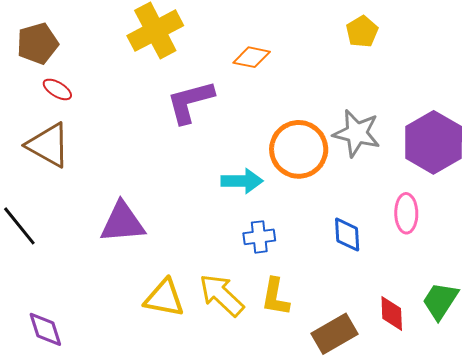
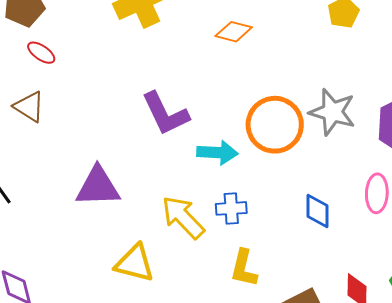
purple L-shape: (190, 102) -> (165, 114), moved, turned -104
brown triangle: (48, 145) -> (29, 107), size x0.7
yellow arrow: (221, 295) -> (183, 217), moved

